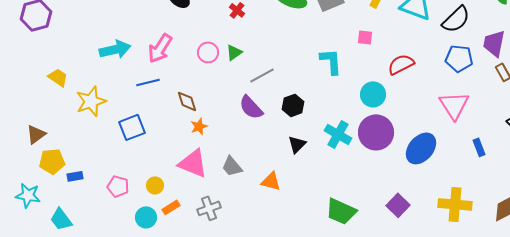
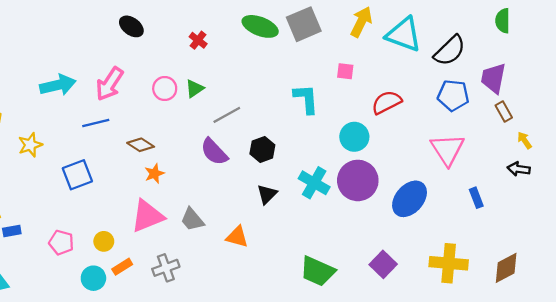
yellow star: (91, 101) -> (30, 145), size x0.7
brown diamond: (187, 101) -> (141, 145), turned -40
pink triangle: (193, 163) -> (147, 216), turned -44

